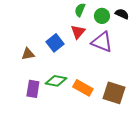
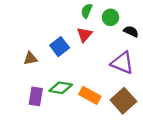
black semicircle: (122, 14) -> (131, 31), moved
purple triangle: (102, 42) -> (122, 63), moved
brown square: (114, 93) -> (123, 101), turned 30

